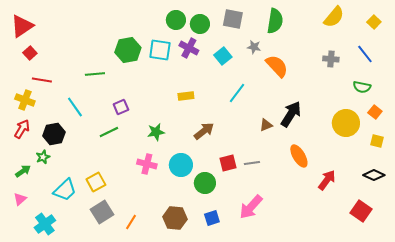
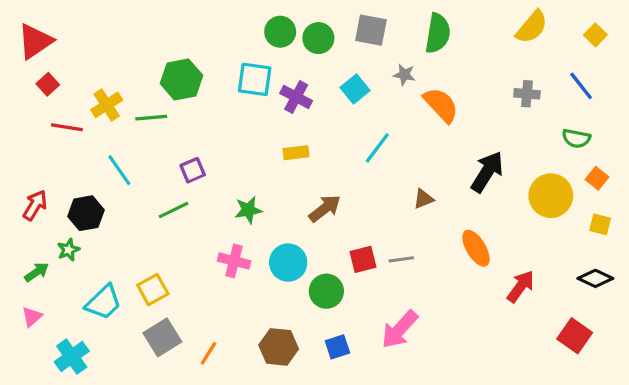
purple cross: (189, 48) -> (296, 97), moved
green hexagon: (128, 50) -> (181, 79), moved
yellow cross: (25, 100) -> (107, 105), moved, turned 36
black arrow: (291, 114) -> (487, 172), moved

